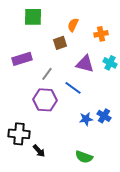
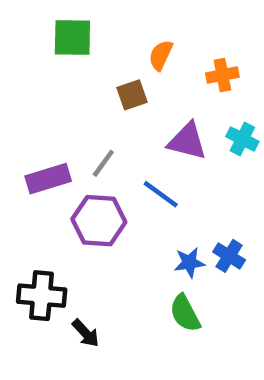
purple rectangle: (22, 59) -> (48, 179), moved
green semicircle: (84, 157) -> (185, 313), moved, turned 42

